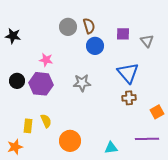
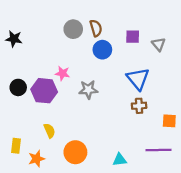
pink star: (46, 60) -> (62, 73), moved
orange square: (157, 112) -> (169, 121), turned 32
yellow rectangle: (28, 126) -> (16, 146), moved
orange star: (15, 147) -> (37, 159), moved

